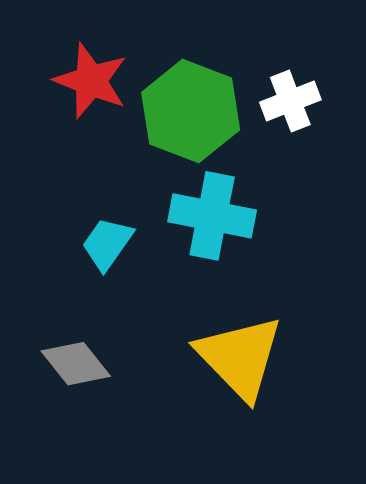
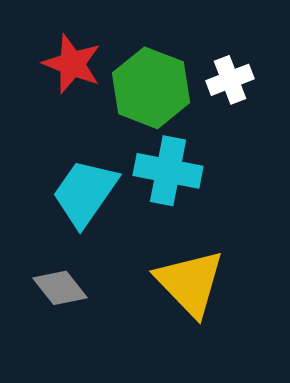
cyan trapezoid: (107, 244) -> (85, 193), size x1.6

